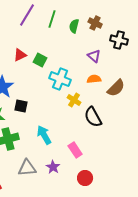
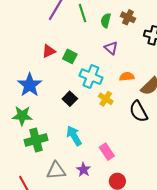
green line: (52, 19) -> (82, 13), turned -36
purple triangle: (94, 56) -> (111, 48), moved
black square: (21, 106) -> (70, 99), moved, turned 32
black semicircle: (93, 117) -> (139, 111), moved

